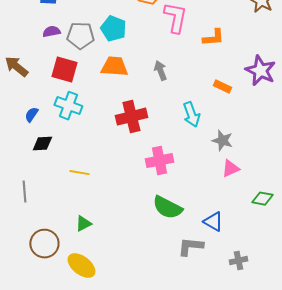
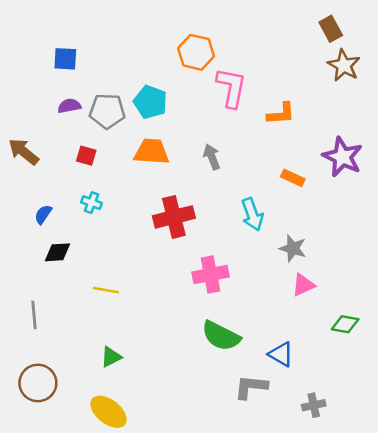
red square: (64, 70) -> (86, 156), size x0.6
cyan cross: (68, 106) -> (92, 203), size x0.6
brown circle: (44, 244) -> (38, 383), moved

